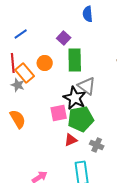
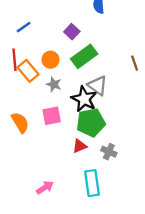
green rectangle: (75, 60) -> (84, 56), turned 55
gray star: (18, 85) -> (54, 84), moved
pink square: (59, 113) -> (52, 116), moved

